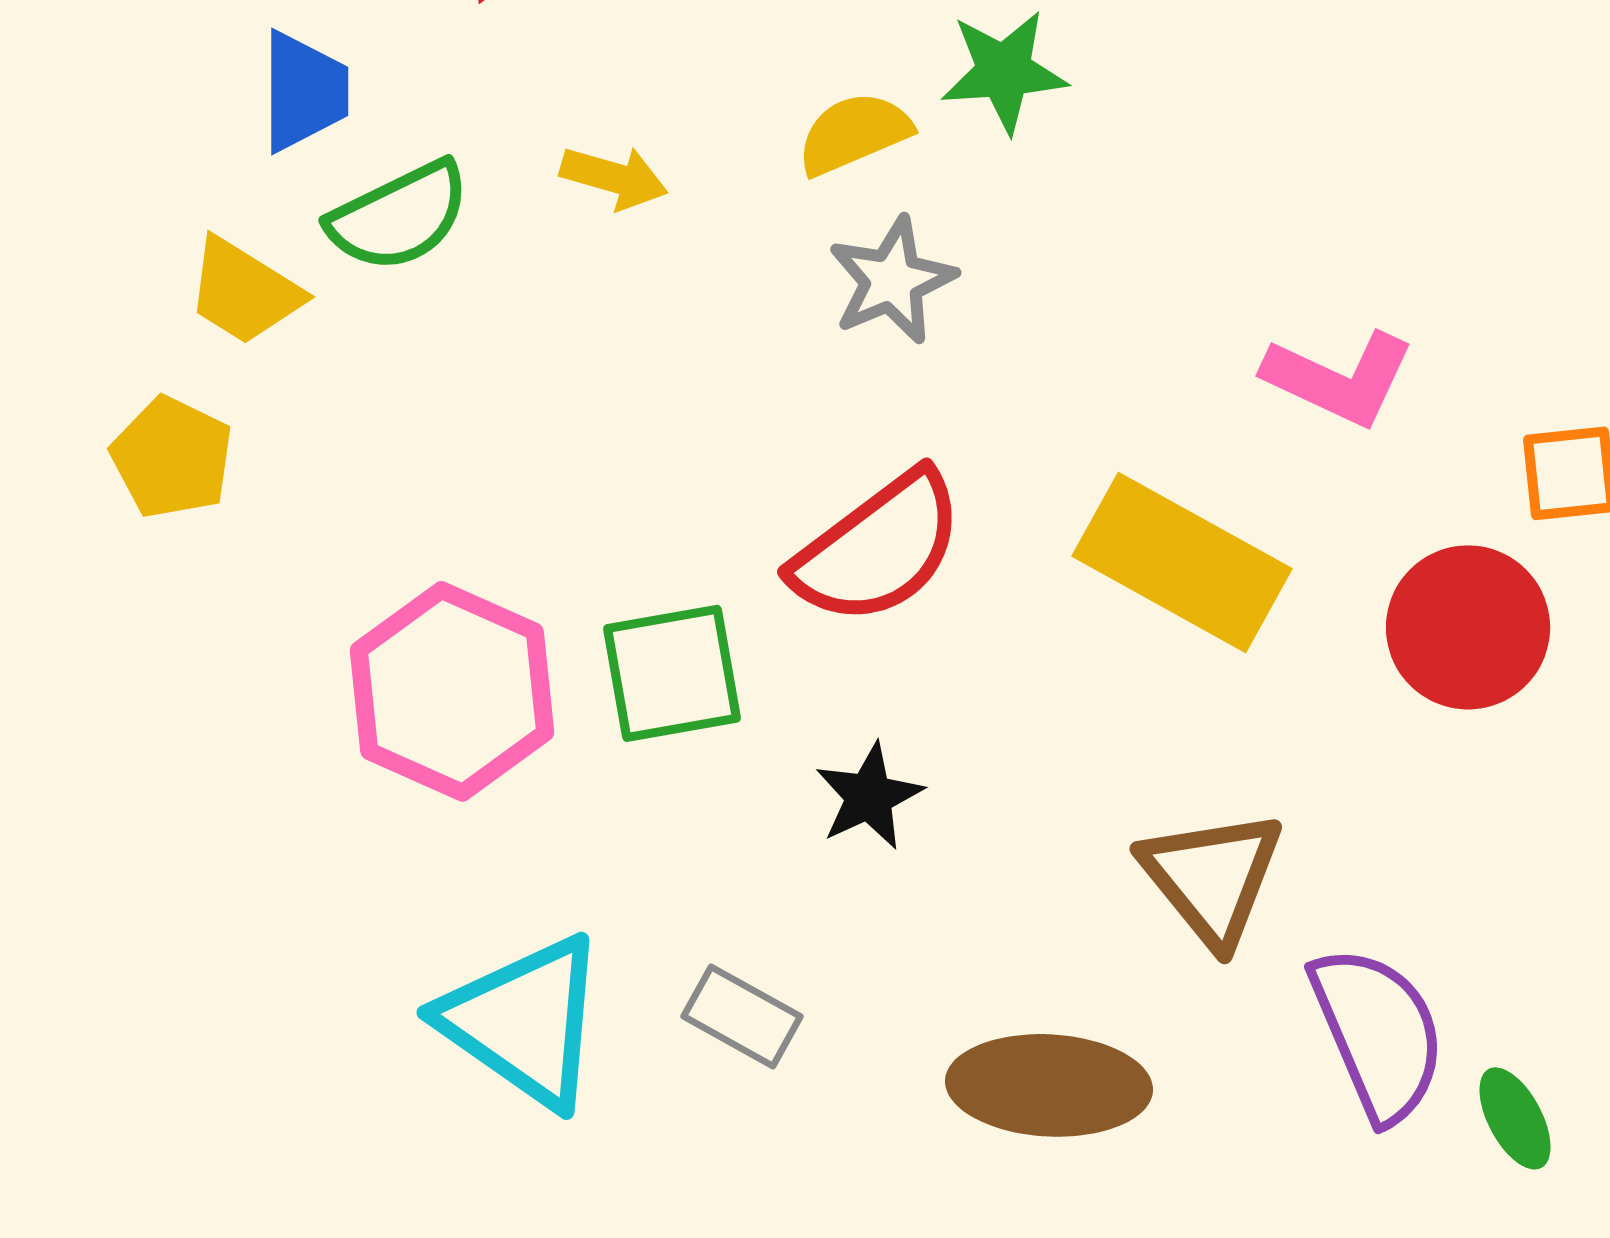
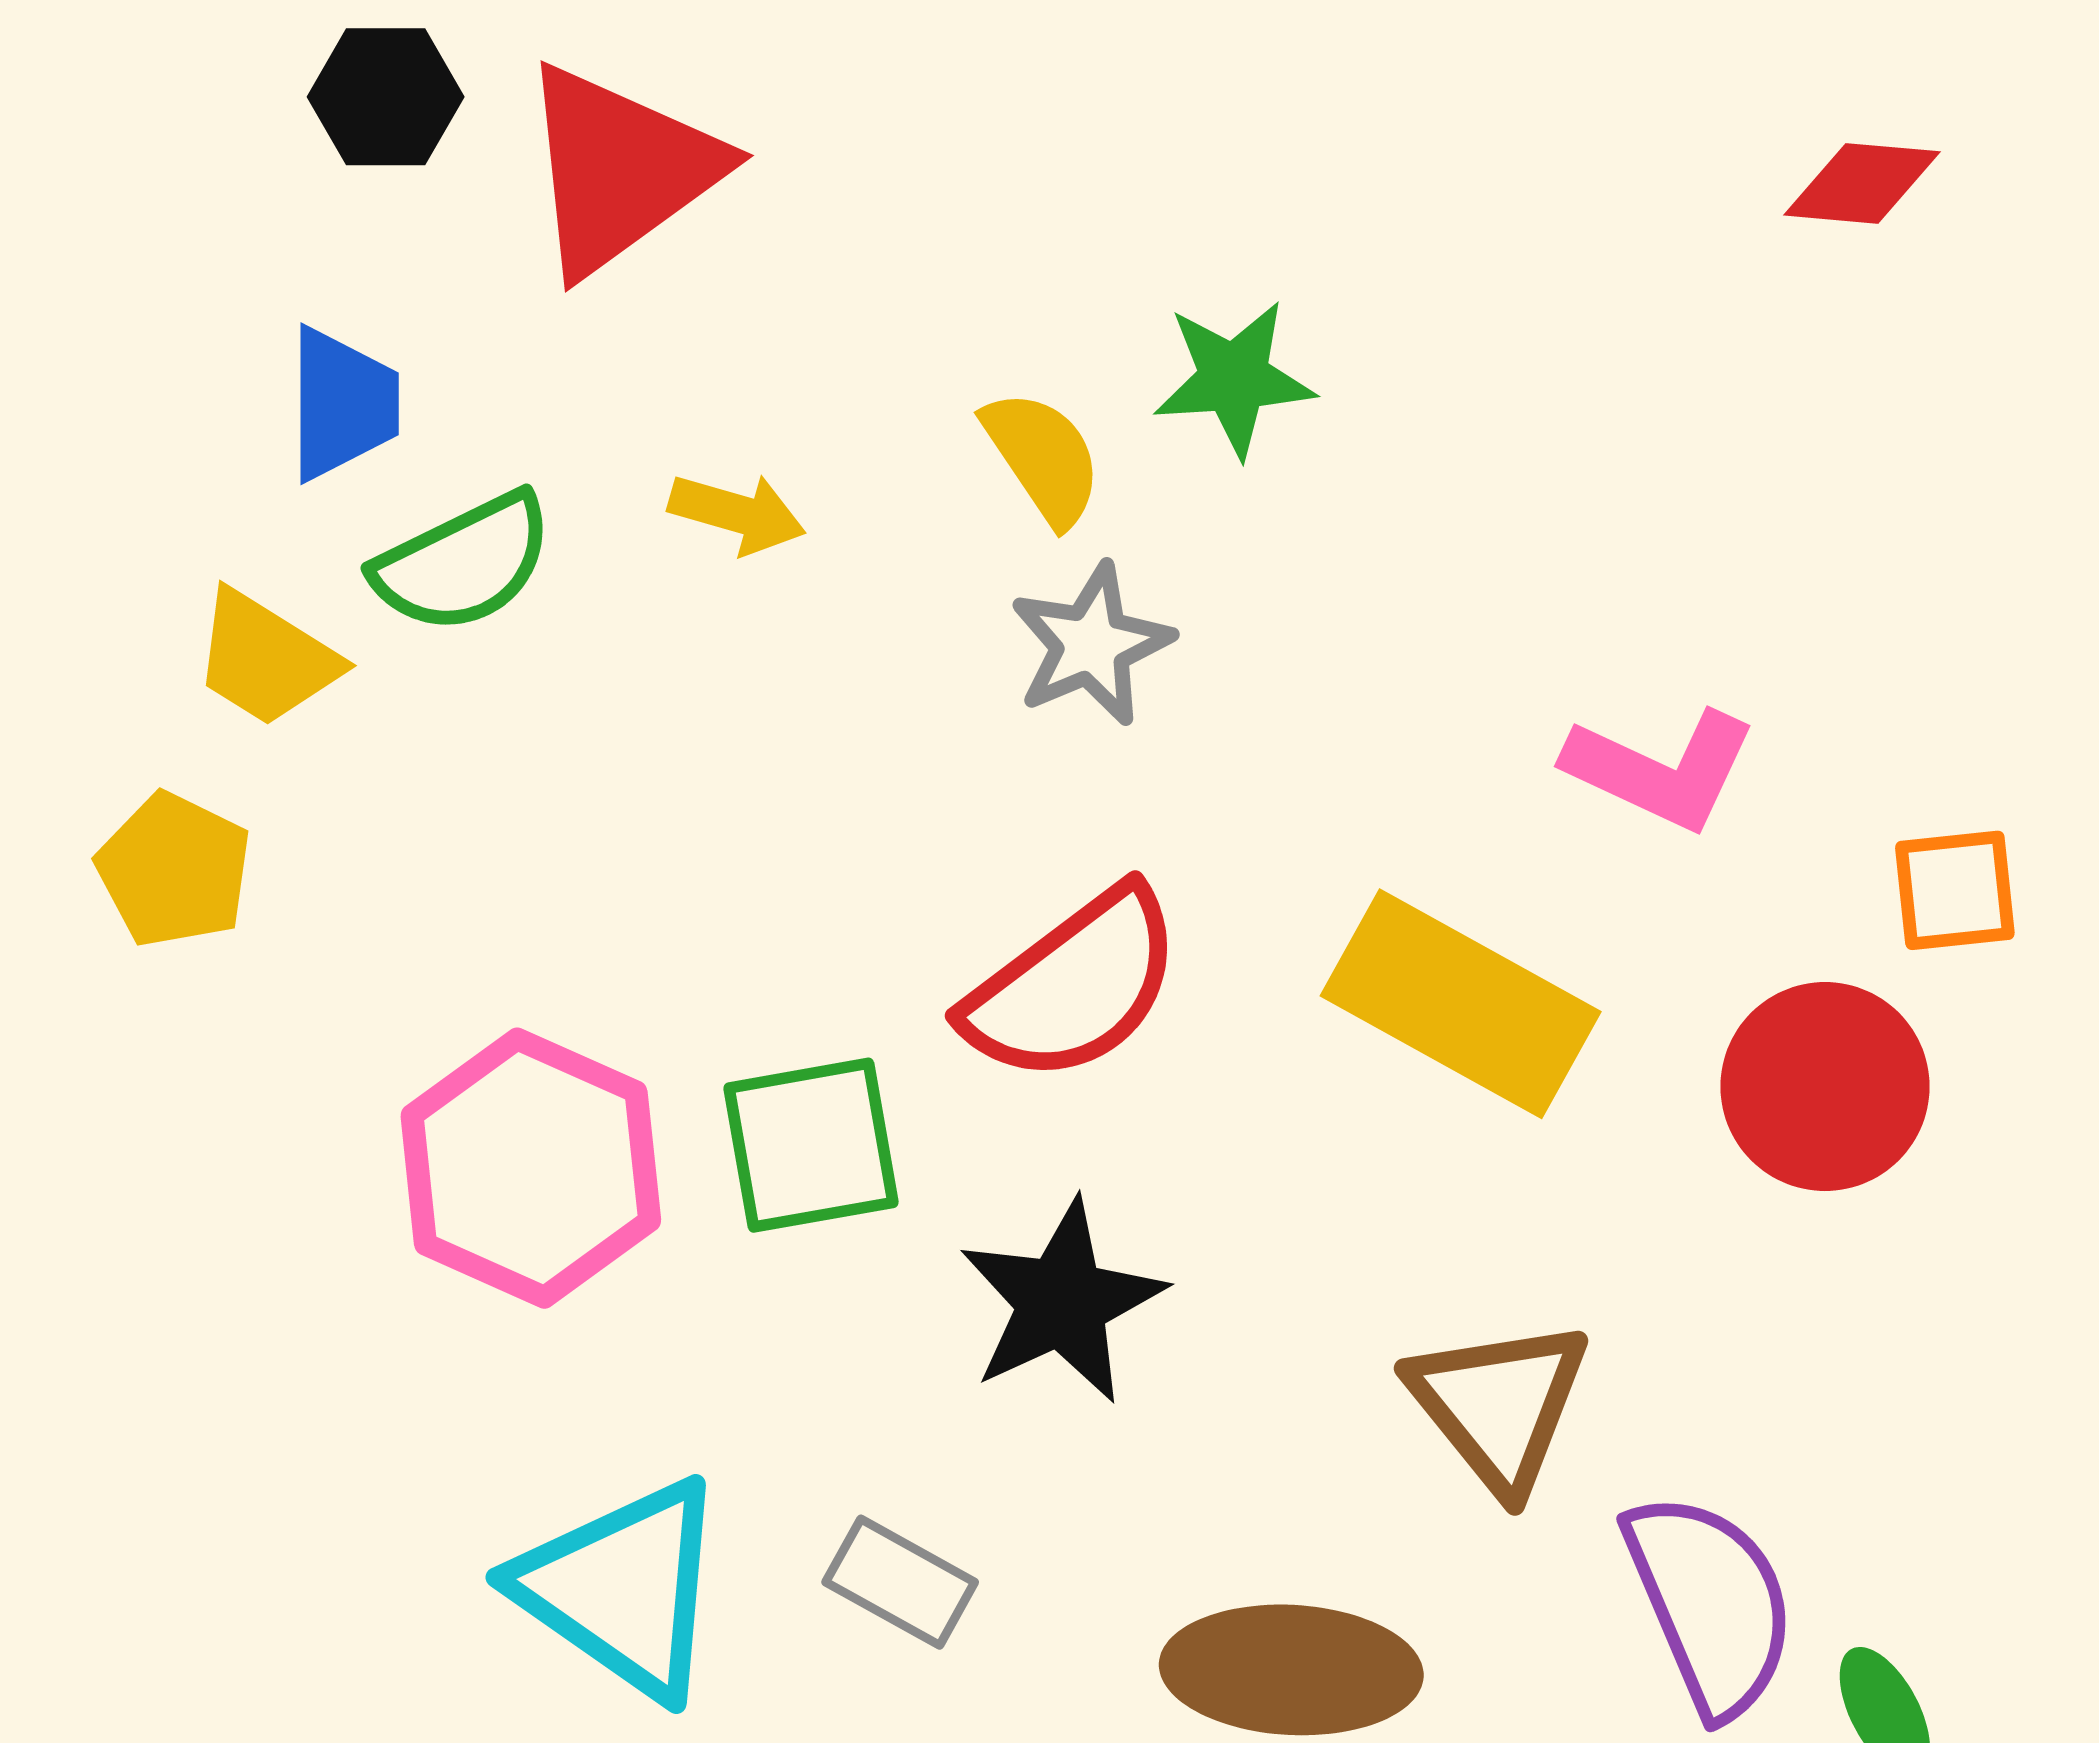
yellow semicircle: (854, 133) -> (1043, 457), turned 79
black star: (869, 796) -> (1062, 1302), size x1.5

